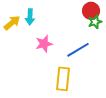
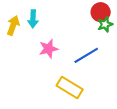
yellow arrow: (12, 23) -> (13, 25), turned -30
yellow rectangle: (63, 79) -> (70, 88), turned -65

